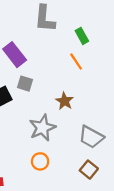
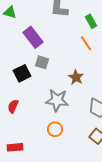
gray star: (42, 128) -> (57, 100), turned 30

